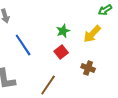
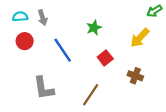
green star: (63, 31) -> (94, 28), moved

